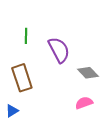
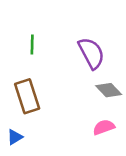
purple semicircle: (59, 50) -> (91, 53), moved

